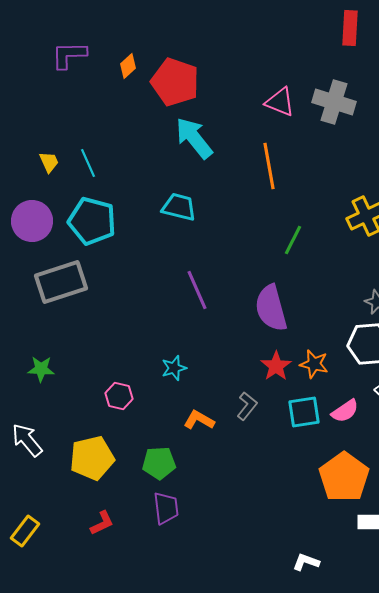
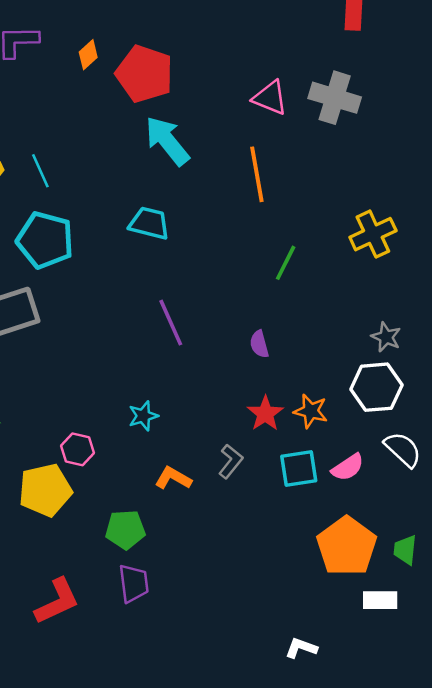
purple semicircle: (271, 308) -> (259, 344), size x0.5
yellow pentagon: (92, 458) -> (45, 490), moved
red L-shape: (102, 523) -> (57, 601), size x1.6

